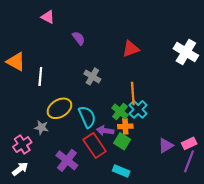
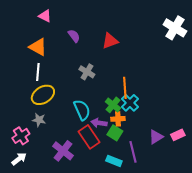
red triangle: (131, 49) -> (110, 41), moved
white cross: (186, 52) -> (175, 28), moved
orange triangle: (16, 62) -> (38, 47), moved
yellow ellipse: (59, 108) -> (43, 95), moved
purple line: (189, 161) -> (133, 152), moved, turned -35

